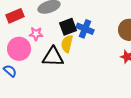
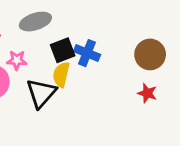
black triangle: (53, 57) -> (41, 93), turned -50

